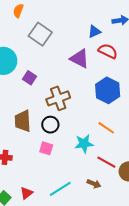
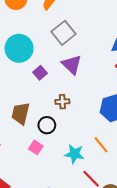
purple triangle: (80, 59) -> (72, 65), moved
brown cross: (58, 98) -> (62, 102), size x0.6

